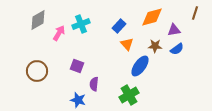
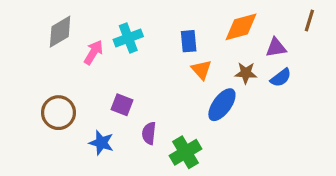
blue rectangle: (119, 26) -> (189, 41), turned -48
green cross: (129, 95) -> (185, 152), moved
blue star: (78, 100) -> (101, 143), moved

